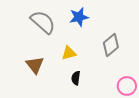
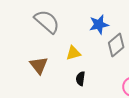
blue star: (79, 17) -> (99, 25), moved

